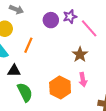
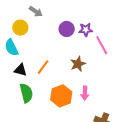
orange line: (28, 45) -> (43, 67), moved
brown star: (80, 54) -> (78, 64), moved

